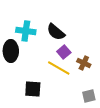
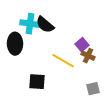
black semicircle: (56, 32) -> (45, 25), moved
purple square: (64, 52) -> (82, 45), moved

